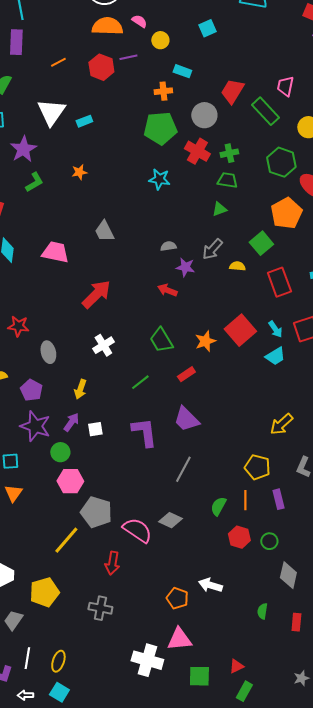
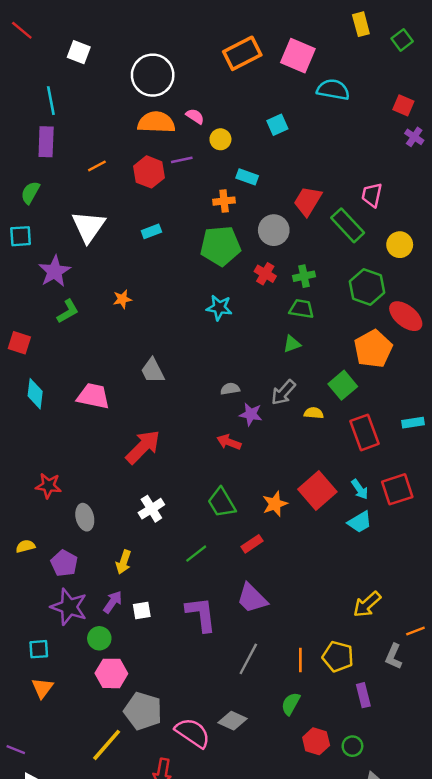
cyan rectangle: (84, 121) -> (151, 231), moved
red cross: (197, 151) -> (265, 274), size x0.7
orange line: (245, 500) -> (300, 660), moved

